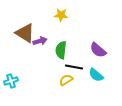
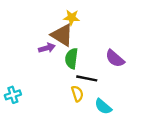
brown triangle: (25, 33) -> (62, 35), moved
cyan semicircle: (96, 75) -> (103, 107), moved
yellow semicircle: (66, 80) -> (77, 94), turned 104

